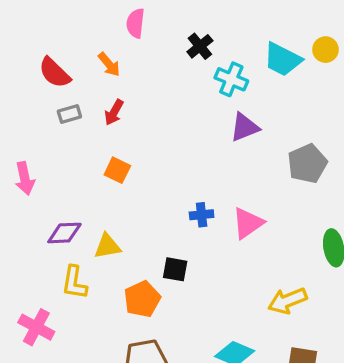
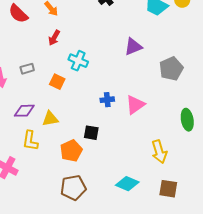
cyan cross: (231, 79) -> (78, 61), moved
gray rectangle: (69, 114) -> (27, 69), moved
orange square: (117, 170) -> (57, 82), moved
yellow arrow: (287, 301) -> (159, 152), turned -85

